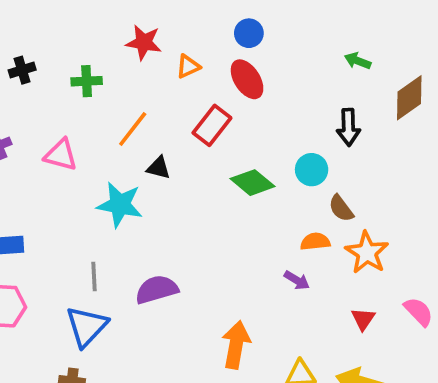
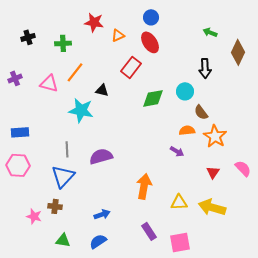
brown diamond: (409, 98) -> (238, 52), turned -30
orange line: (133, 129) -> (75, 72), moved
green diamond: (253, 183) -> (153, 98), turned -50

